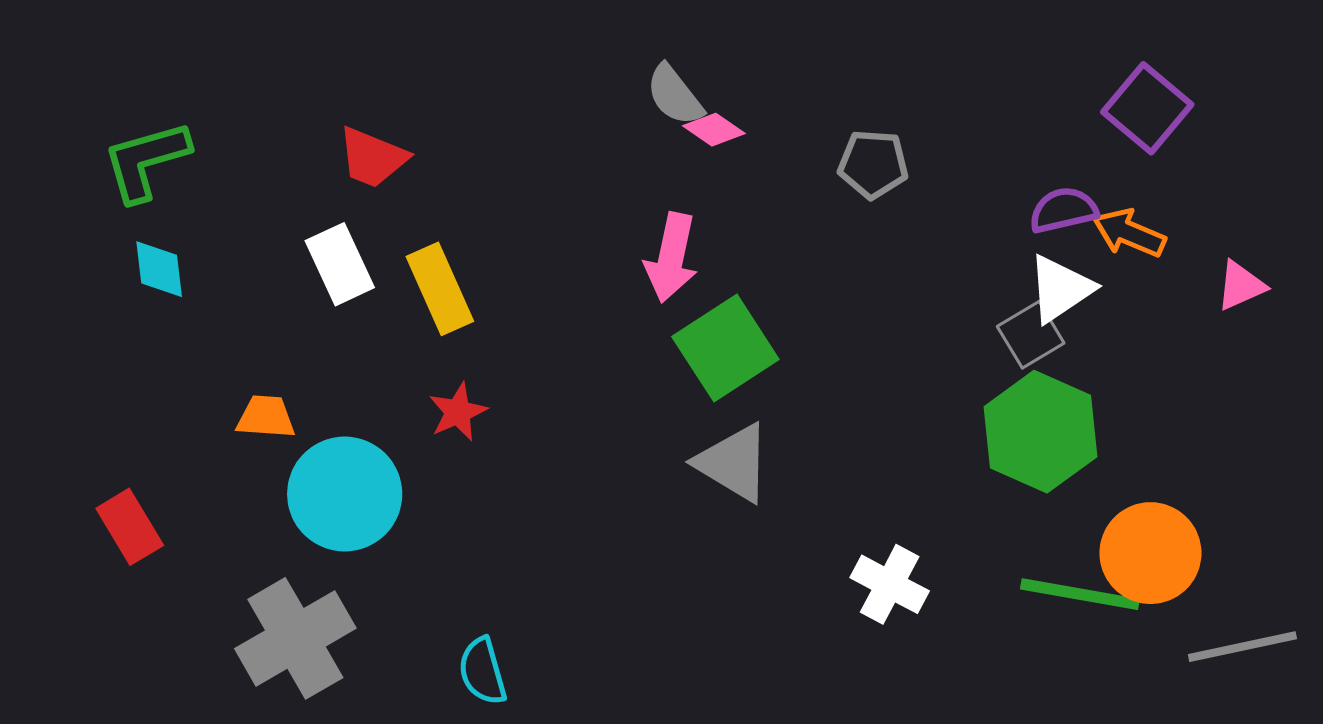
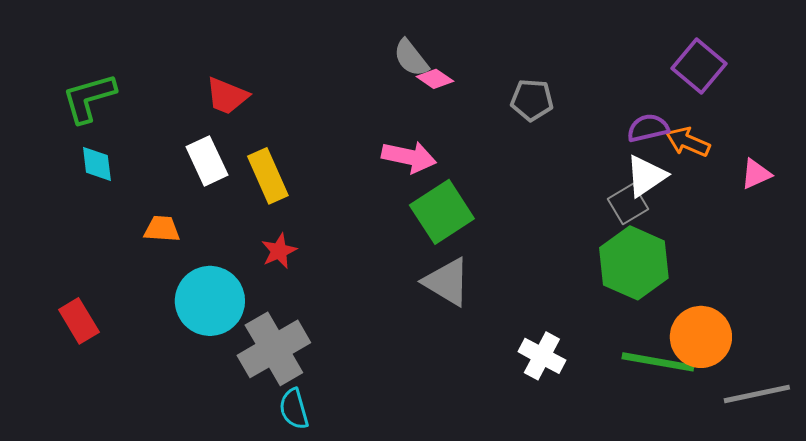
pink arrow: (671, 258) -> (409, 157), turned -90
orange trapezoid: (266, 417) -> (162, 229), moved
gray cross: (295, 638) -> (274, 349), moved

